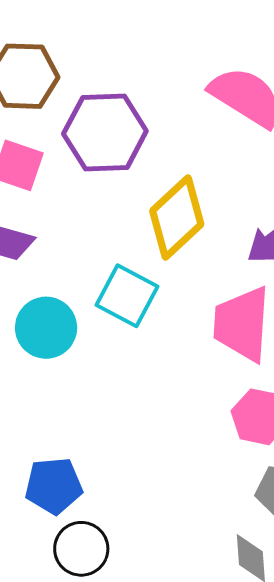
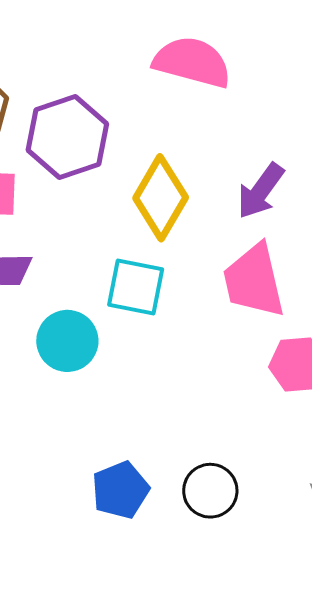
black circle: (81, 549) -> (210, 491), moved

